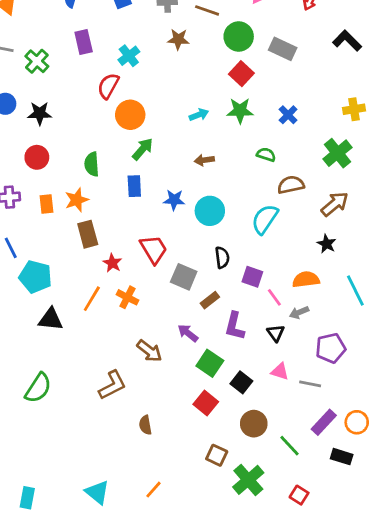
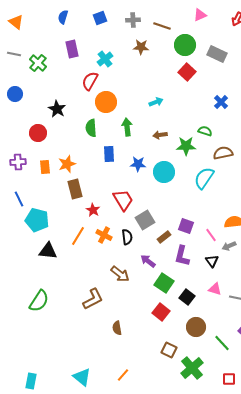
green star: (240, 111) -> (186, 146), moved
black star: (40, 113) -> (57, 109), moved, turned 30
green arrow: (143, 149) -> (127, 127), moved, turned -48
green semicircle: (92, 164) -> (91, 128), moved
black semicircle: (222, 258) -> (127, 237), moved
gray square: (184, 277) -> (145, 220), turned 36
purple square: (252, 277) -> (186, 226), moved
red square: (299, 495) -> (229, 379), turned -32

